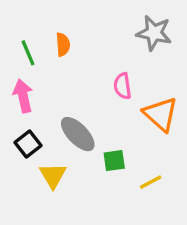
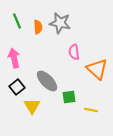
gray star: (154, 33) -> (60, 23), moved
green line: (28, 53) -> (17, 21), moved
yellow line: (151, 182) -> (91, 110), turned 40

